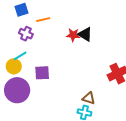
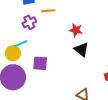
purple cross: (26, 34) -> (29, 22), turned 32
black triangle: (85, 34) -> (81, 50), moved

